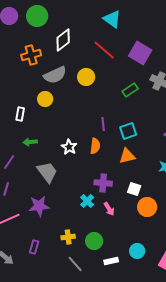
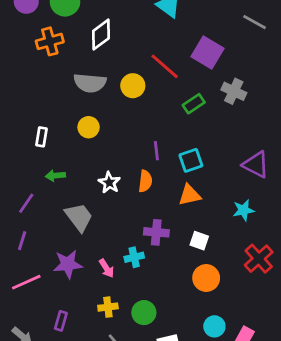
red line: (104, 50) -> (165, 66), moved
orange cross: (31, 55) -> (50, 41), moved
gray semicircle: (55, 75) -> (90, 83), turned 30
yellow circle: (45, 99) -> (89, 127), moved
cyan cross: (87, 201) -> (134, 257), turned 32
orange circle: (147, 207) -> (206, 278), moved
pink arrow: (109, 209) -> (107, 268), moved
cyan circle: (137, 251) -> (214, 326), moved

